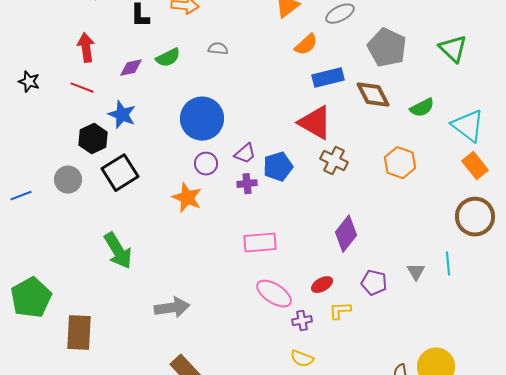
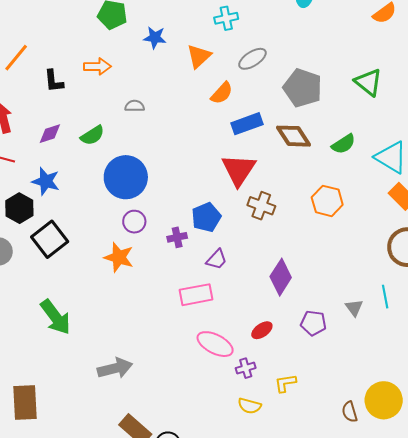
green semicircle: (168, 58) -> (92, 135), moved
red triangle: (315, 123) -> (239, 170), turned 39
purple trapezoid: (245, 154) -> (217, 259), moved
yellow L-shape: (340, 311) -> (285, 383), moved

